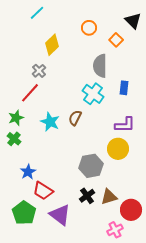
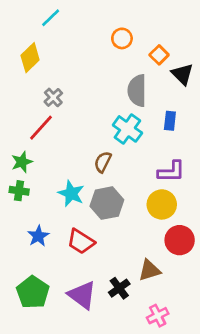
black triangle: (133, 21) -> (182, 74), moved
yellow diamond: (52, 45) -> (30, 58), moved
cyan star: (50, 122) -> (71, 193), moved
green cross: (14, 139) -> (19, 191), turned -32
gray hexagon: (91, 166) -> (107, 203), moved
red trapezoid: (43, 191) -> (81, 242), moved
black cross: (87, 196) -> (119, 288), moved
red circle: (131, 210) -> (180, 240), moved

